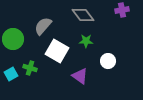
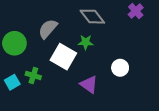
purple cross: (122, 10) -> (136, 11), turned -32
green star: (86, 41) -> (86, 42), moved

